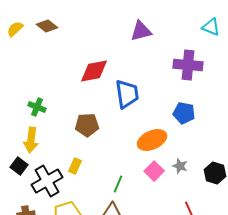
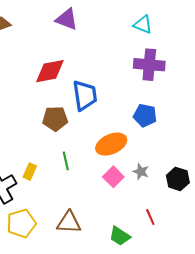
cyan triangle: (211, 27) -> (143, 25), moved
purple triangle: (141, 31) -> (67, 19), moved, turned 35
brown pentagon: (87, 125) -> (55, 119), moved
green line: (118, 184) -> (66, 161), moved, turned -36

